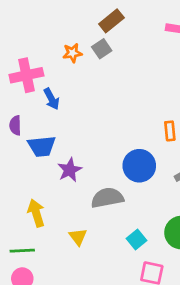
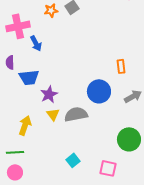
yellow arrow: (36, 213) -> (25, 125), turned 36
yellow triangle: (78, 237) -> (53, 114), moved
cyan square: (136, 240) -> (73, 160), moved

